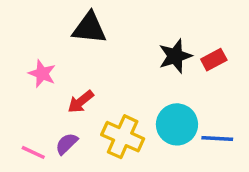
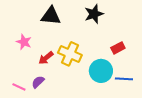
black star: (175, 56) -> (94, 14), moved
red rectangle: (214, 60) -> (118, 48), moved
yellow cross: (123, 137) -> (70, 54), moved

